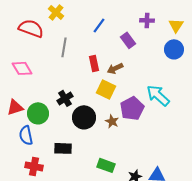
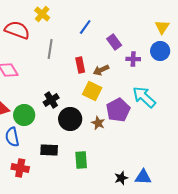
purple cross: (147, 20) -> (133, 59), moved
green rectangle: (106, 165) -> (81, 160), moved, turned 66

